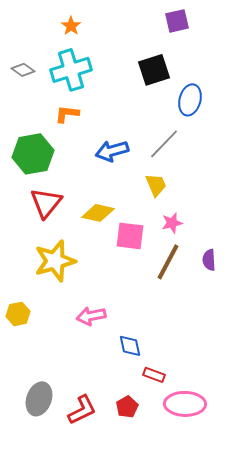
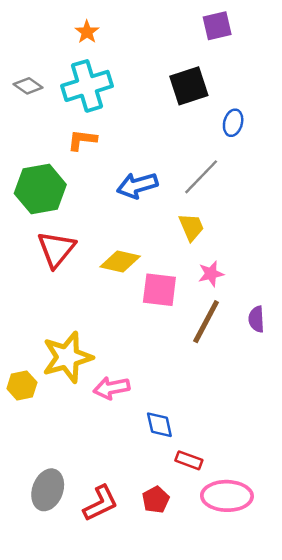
blue ellipse: (190, 100) -> (233, 123), size x0.7
yellow star: (55, 261) -> (67, 357), moved

